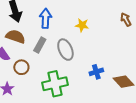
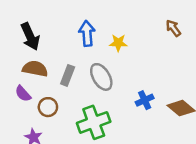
blue arrow: (46, 18) -> (87, 33), moved

